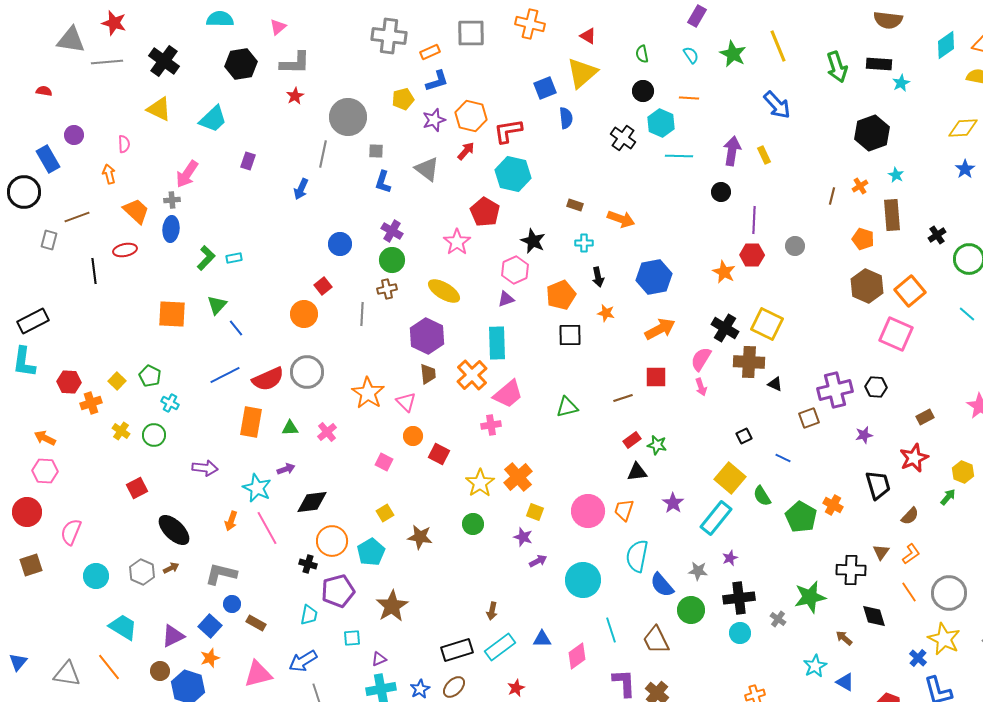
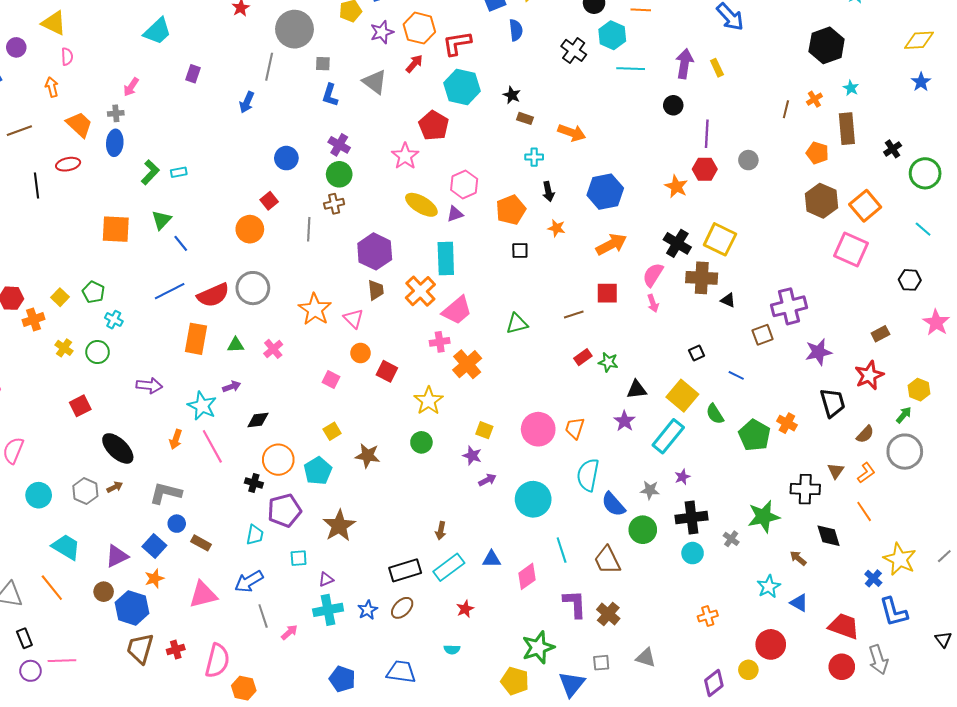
yellow triangle: (159, 109) -> (54, 23), moved
pink arrow: (187, 174) -> (131, 87), size x0.7
black star: (533, 241) -> (512, 95), moved, size x0.7
yellow ellipse: (444, 291) -> (421, 205), moved
black square: (570, 335) -> (520, 250), size x0.7
black hexagon: (876, 387) -> (910, 280), moved
purple star: (864, 435) -> (818, 352), size x1.5
black triangle: (637, 472) -> (637, 390), moved
orange cross: (518, 477) -> (467, 364), moved
black diamond: (312, 502) -> (258, 420), size x0.7
gray circle: (949, 593) -> (905, 452), moved

